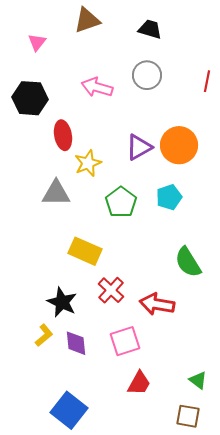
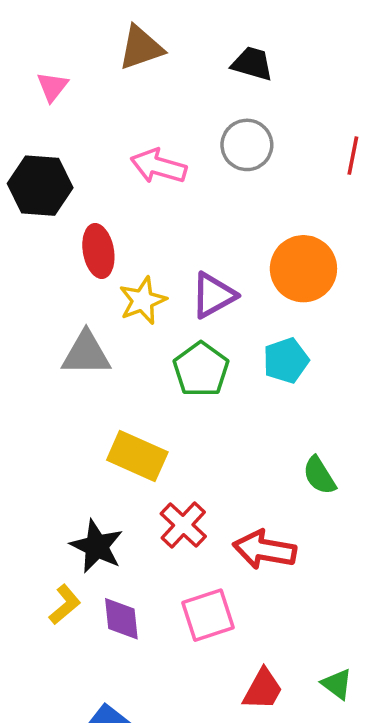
purple triangle: (139, 147) -> (213, 295), moved
green semicircle: (188, 262) -> (319, 475), size x0.7
red trapezoid: (139, 383) -> (263, 689), moved

